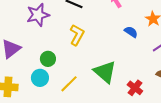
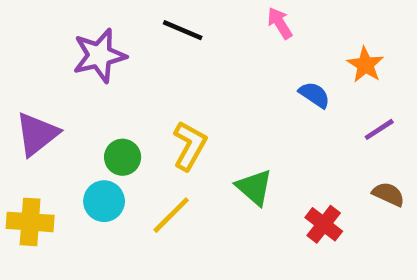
yellow L-shape: (77, 35) -> (190, 146), moved
green triangle: (105, 72) -> (254, 187), size x0.7

